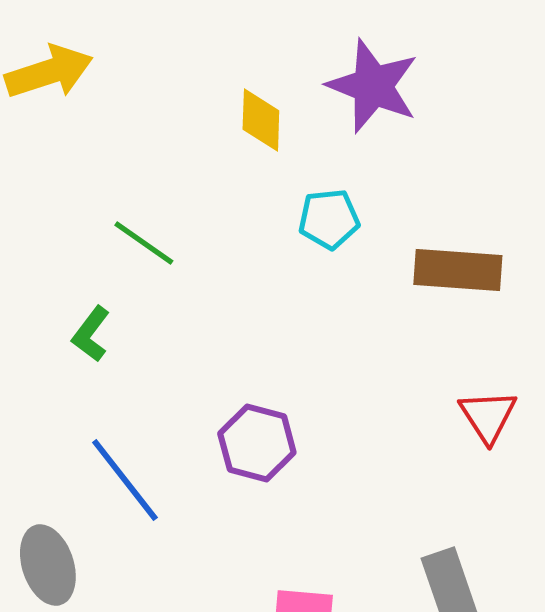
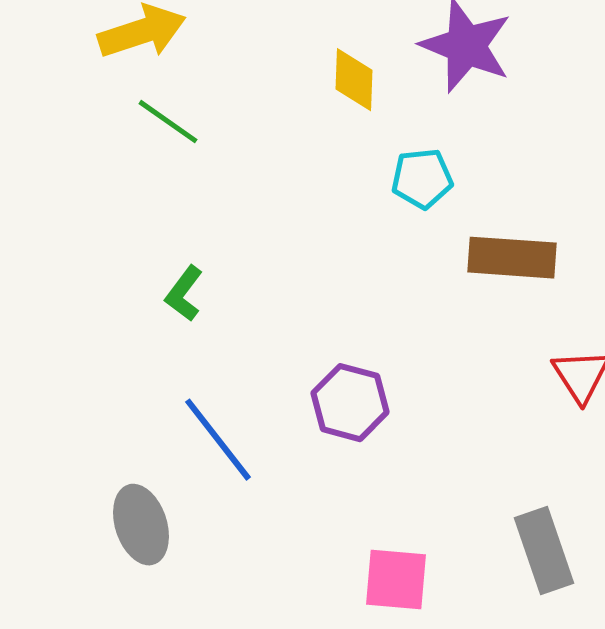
green line: (144, 243) -> (168, 122), moved
brown rectangle: (458, 270) -> (512, 258), moved

